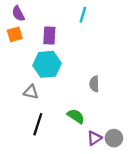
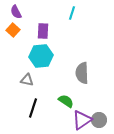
orange square: (15, 34) -> (13, 30), turned -32
gray semicircle: (94, 84) -> (82, 73), size x1.5
purple triangle: (94, 138) -> (82, 120), size x1.5

